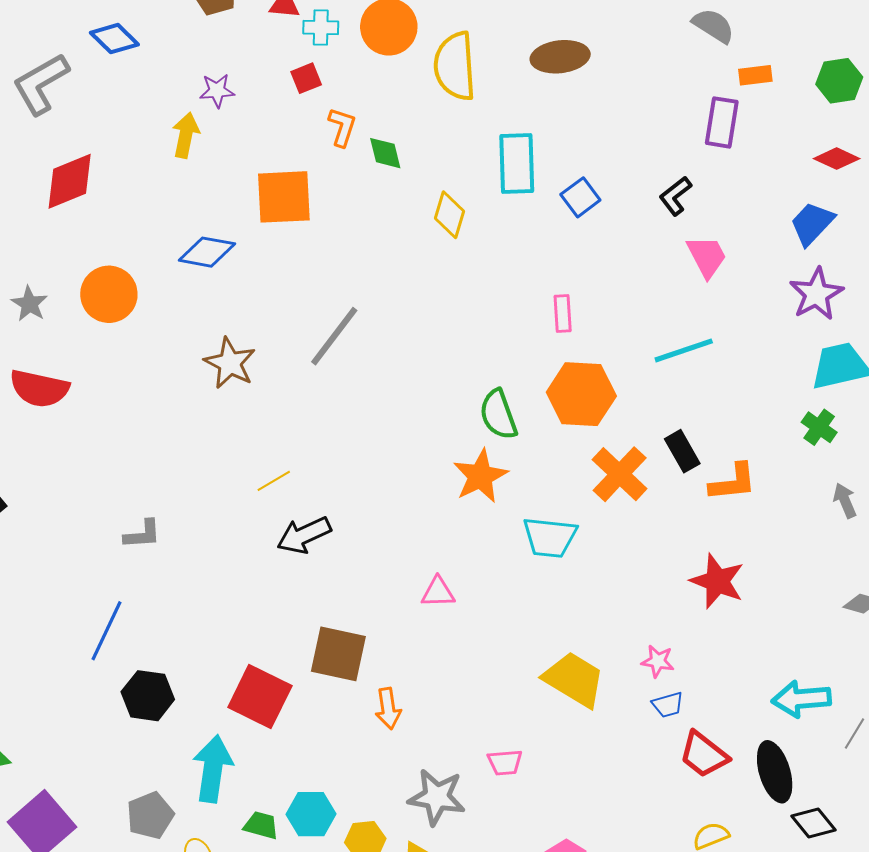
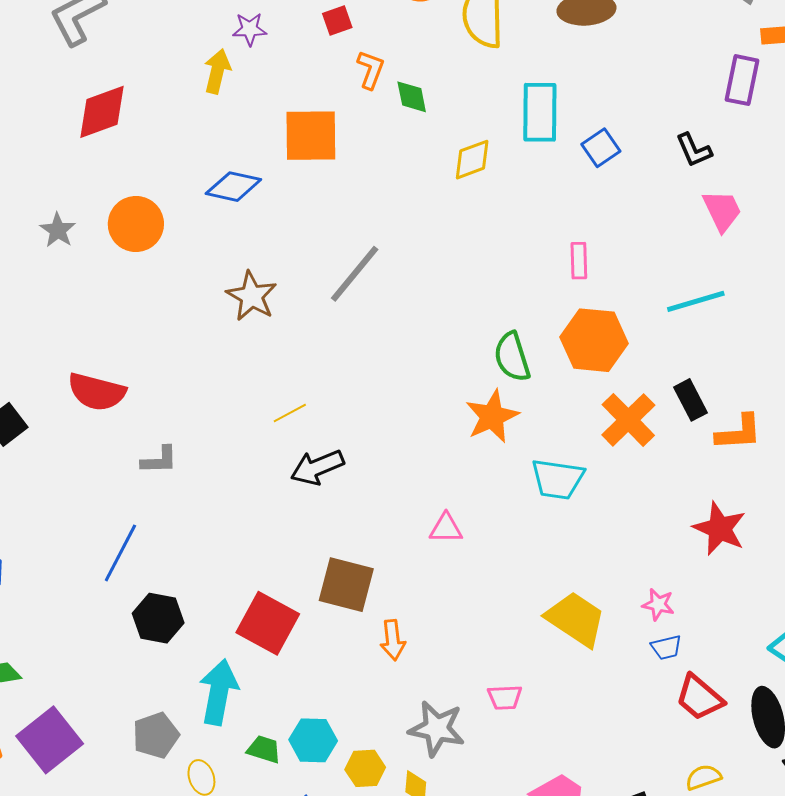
black L-shape: (675, 196) -> (694, 150), turned -78
yellow diamond: (450, 215) -> (472, 160), turned 51
red semicircle: (39, 388) -> (97, 392), moved

